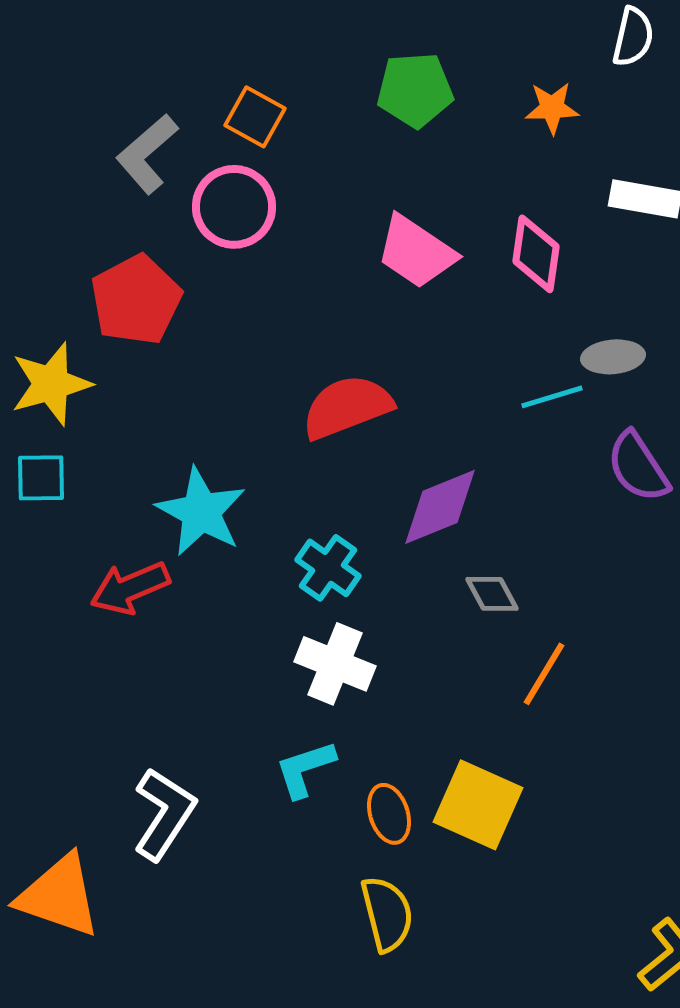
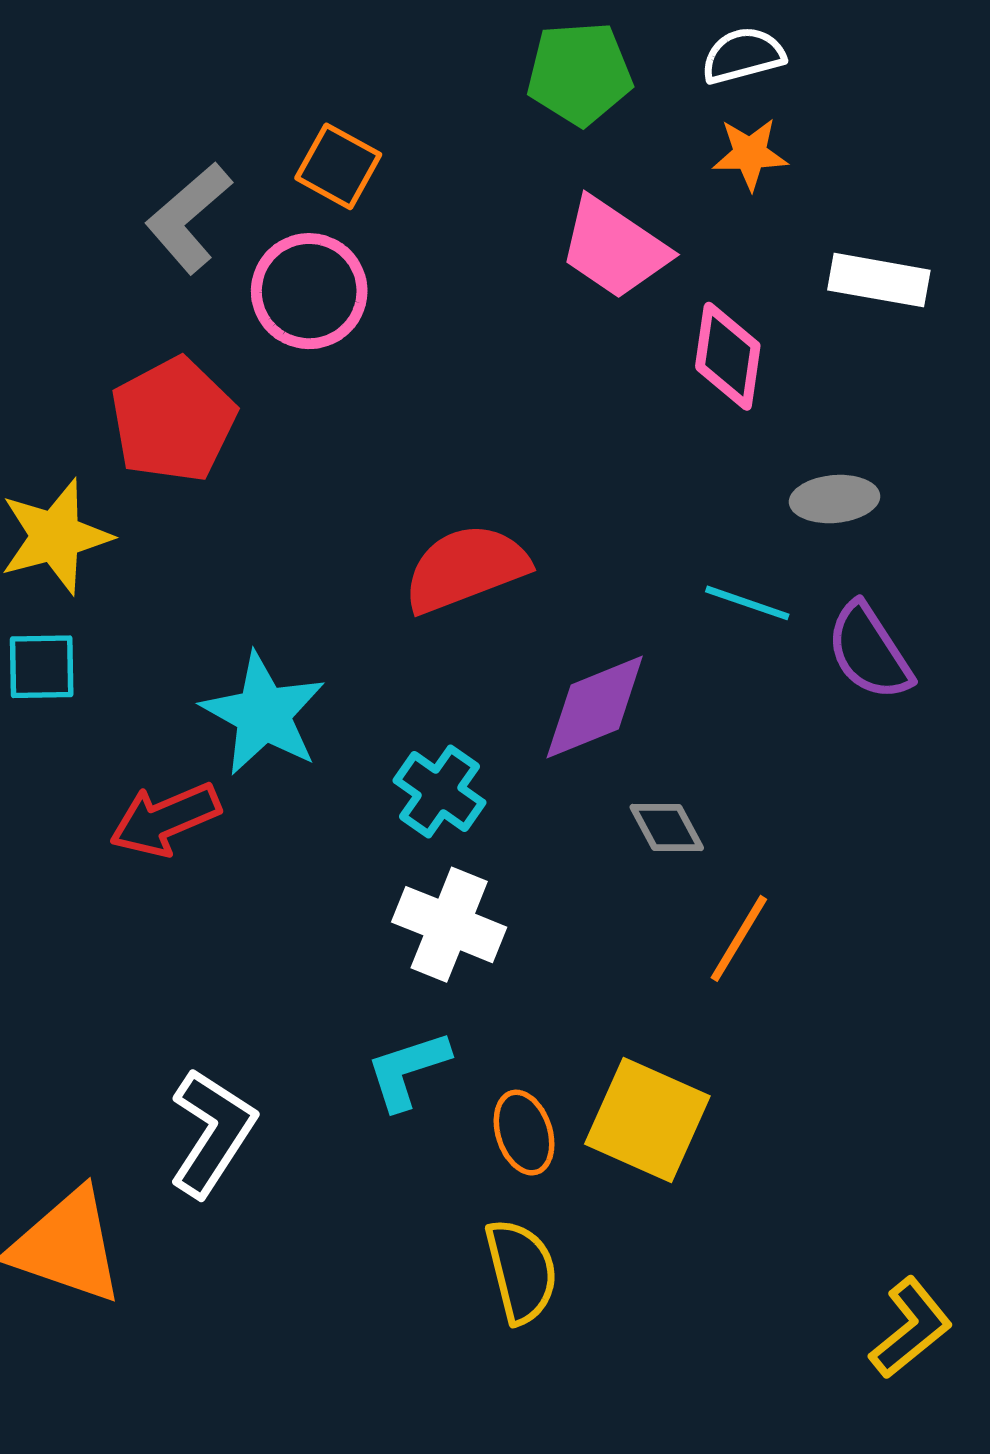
white semicircle: (633, 37) -> (743, 55), moved, turned -118
green pentagon: (415, 90) -> (579, 73), moved
pink trapezoid: (416, 252) -> (614, 248), moved
cyan line: (552, 397) -> (747, 603), moved, turned 36

